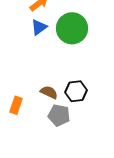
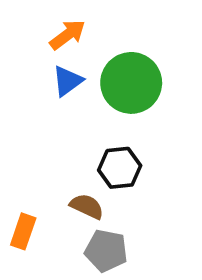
black hexagon: (76, 91) -> (120, 168), moved

